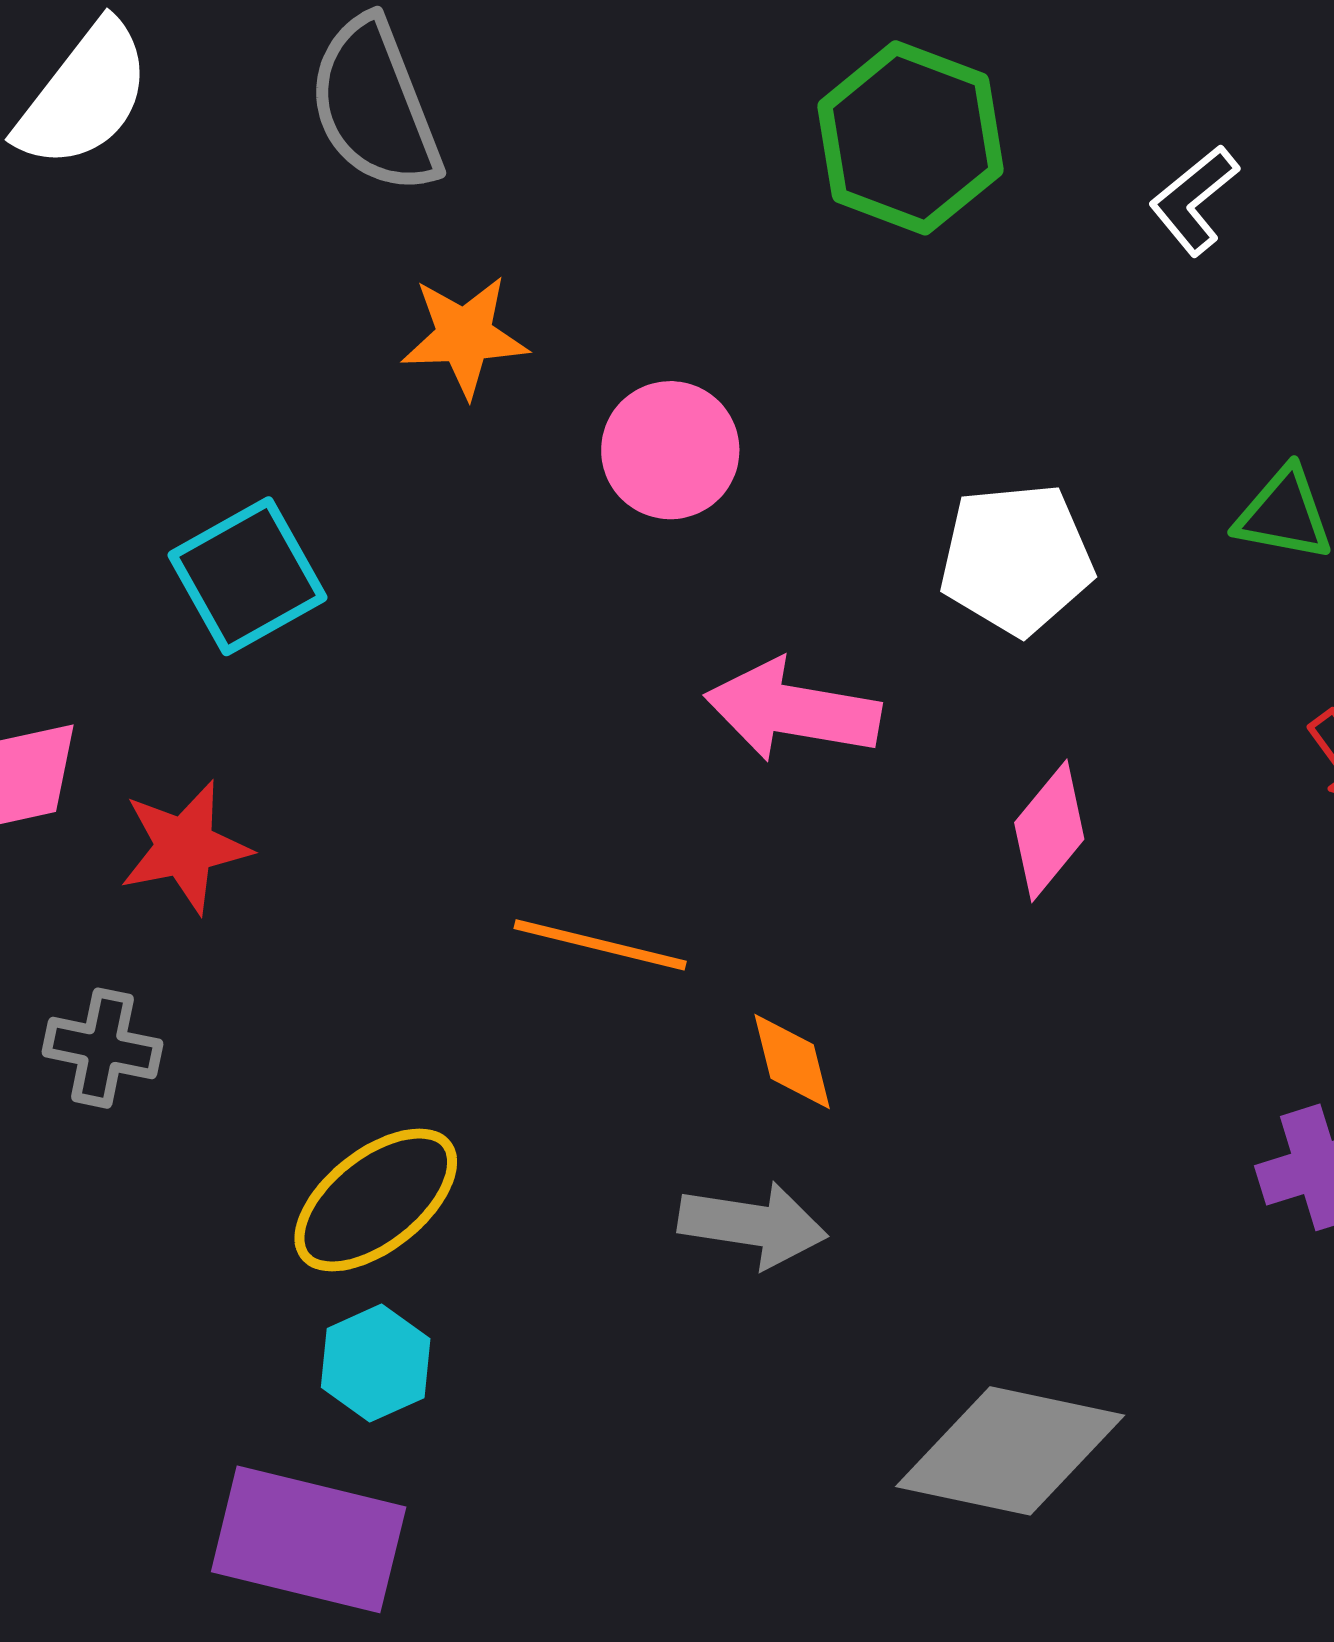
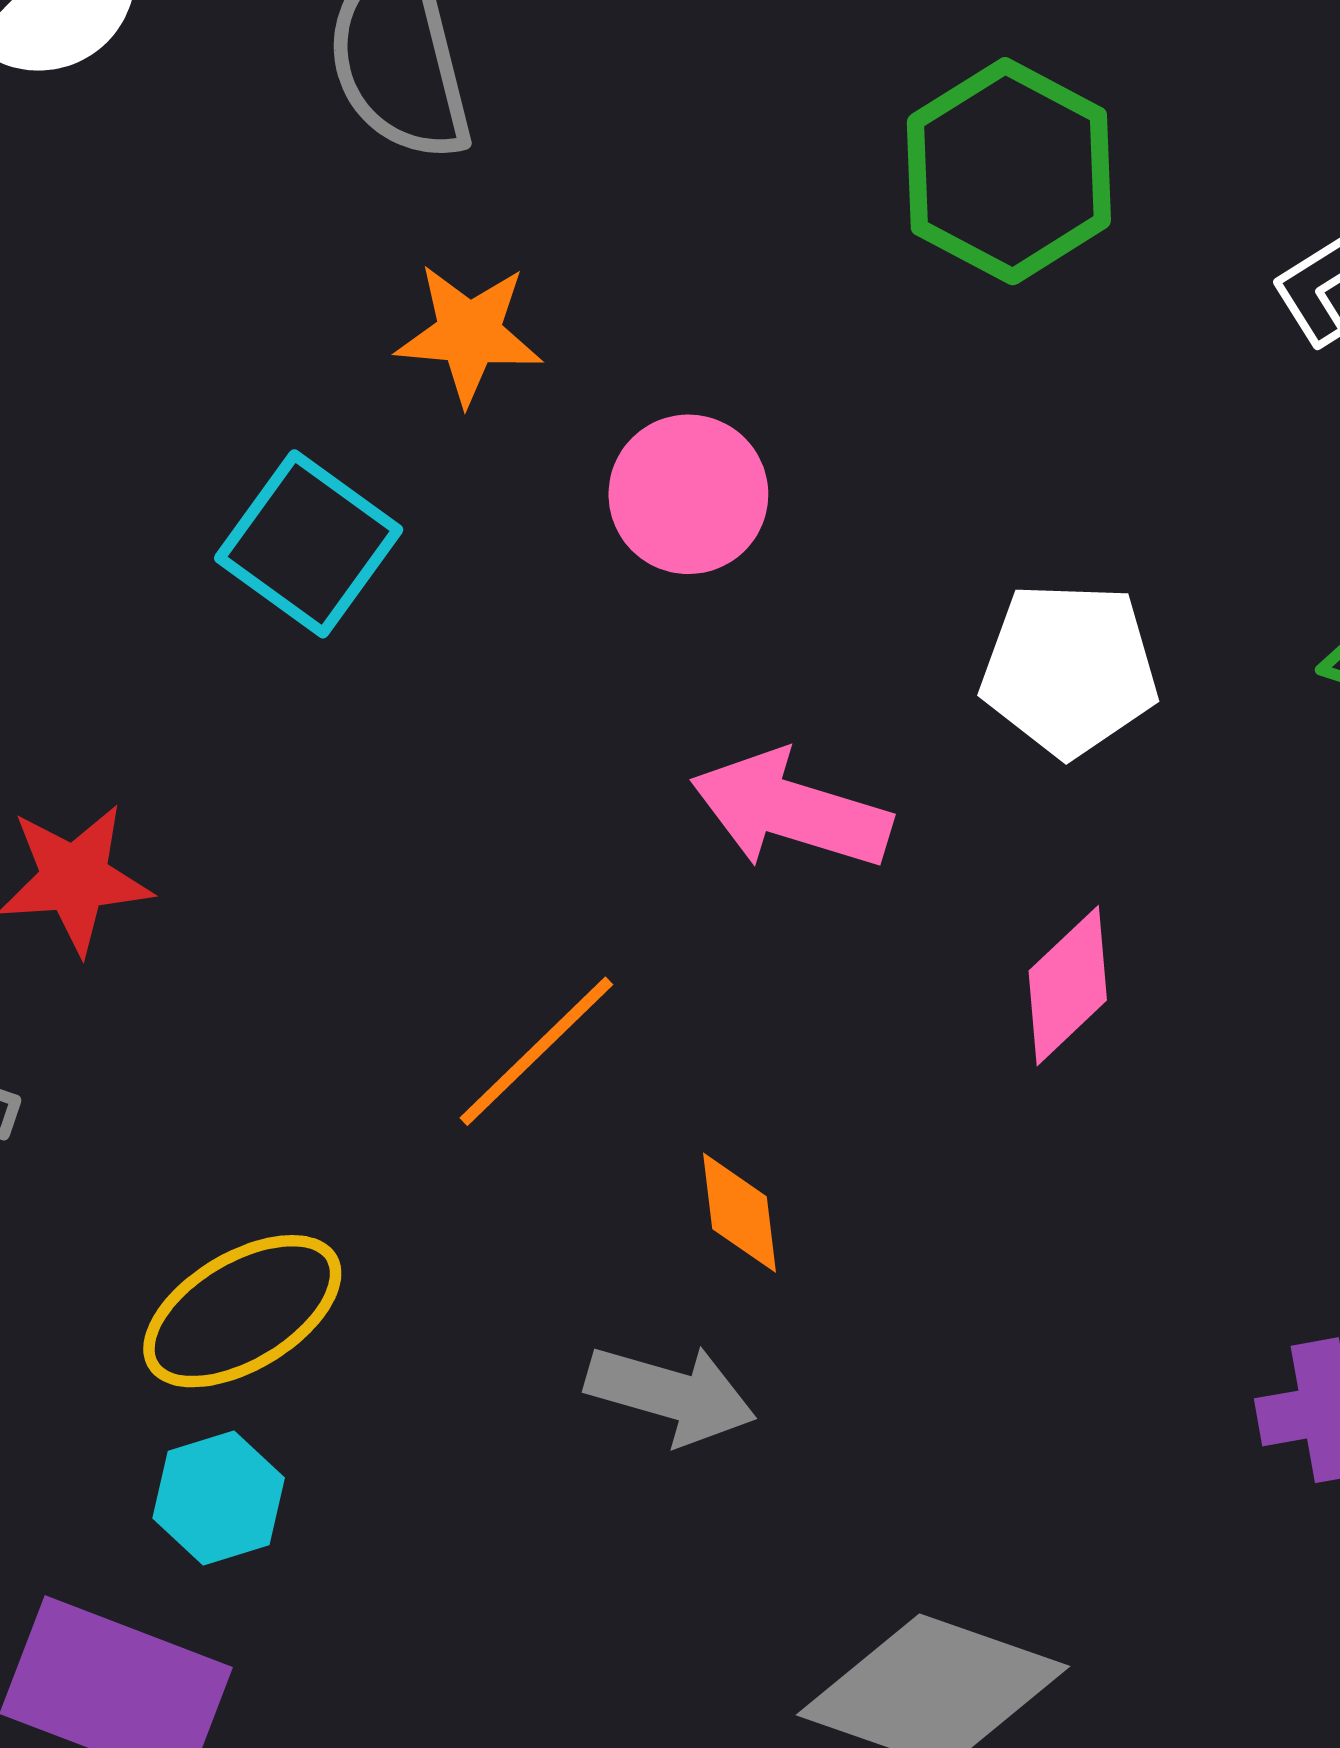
cyan square: (248, 576) -> (309, 544), moved, turned -32
orange line: (600, 945) -> (536, 1051), turned -65

